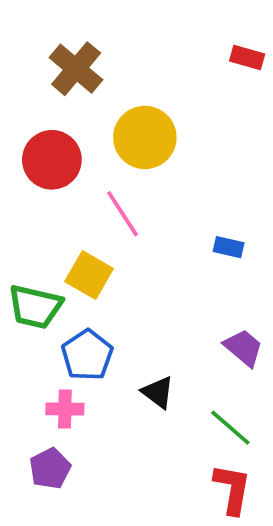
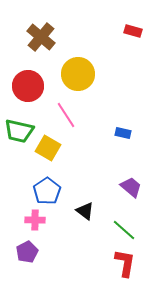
green trapezoid: (35, 307) -> (19, 131), moved

